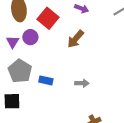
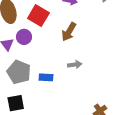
gray arrow: (82, 83) -> (75, 65), moved

